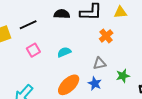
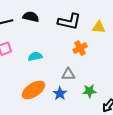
black semicircle: (62, 14) -> (31, 17), moved

